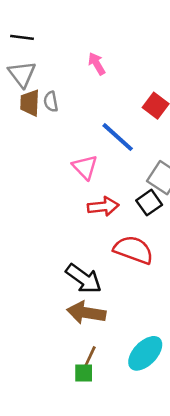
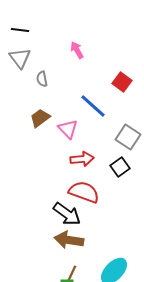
brown trapezoid: (30, 103) -> (40, 118), moved, turned 50
black square: (149, 203) -> (120, 167), moved
red semicircle: (133, 250) -> (84, 192), moved

